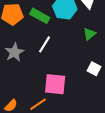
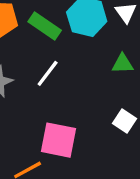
green triangle: (89, 34) -> (123, 64), turned 32

